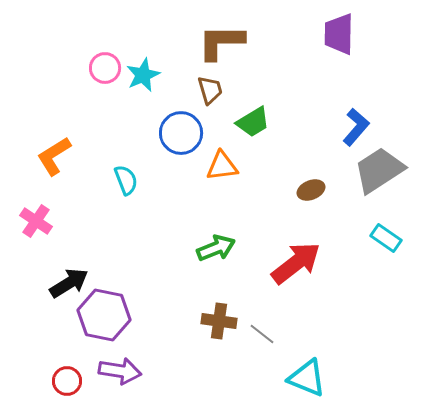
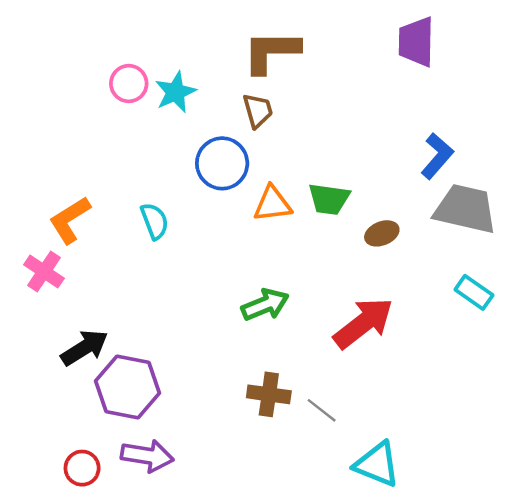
green trapezoid: (253, 122) -> (329, 199), moved, turned 39
orange L-shape: (54, 156) -> (70, 220), moved
gray trapezoid: (379, 170) -> (465, 209), turned 46

